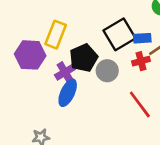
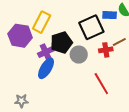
blue rectangle: (142, 38) -> (110, 15), moved

